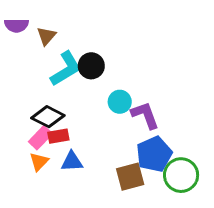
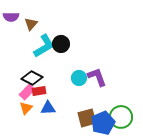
cyan circle: (120, 102) -> (79, 78), moved
blue pentagon: (154, 154) -> (103, 123), moved

